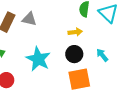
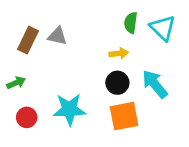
cyan arrow: (102, 55) -> (155, 84), size x1.6
cyan star: (38, 59) -> (69, 109), moved, turned -30

